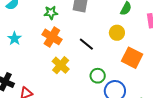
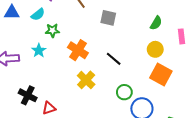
green star: (51, 13) -> (52, 30), moved
yellow circle: (117, 33) -> (155, 49), moved

